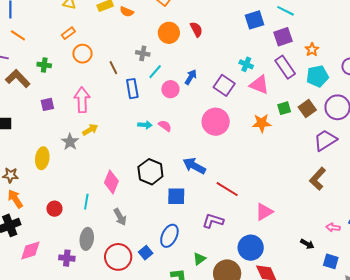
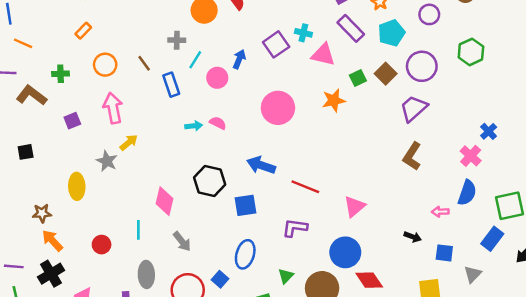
orange circle: (82, 54) -> (105, 65), moved
purple square: (224, 85) -> (276, 44), moved, turned 30

